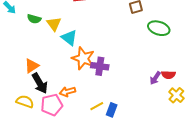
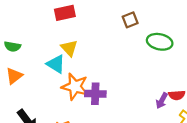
yellow triangle: (54, 24) -> (69, 48), moved
orange triangle: (32, 66) -> (14, 76), moved

